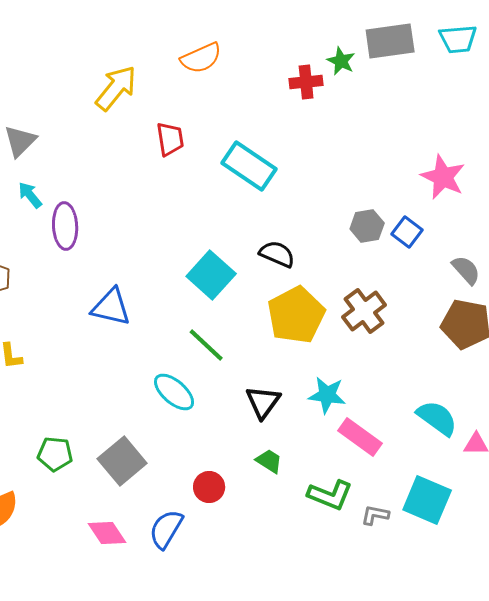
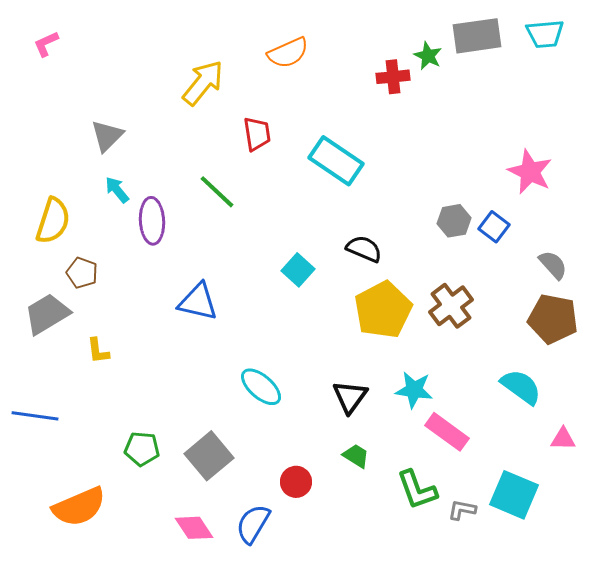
cyan square: (211, 275) -> (298, 270), size x0.7
green line: (206, 345) -> (217, 192), moved
cyan semicircle: (437, 418) -> (521, 387), moved
green L-shape: (330, 495) -> (417, 490), turned 48

